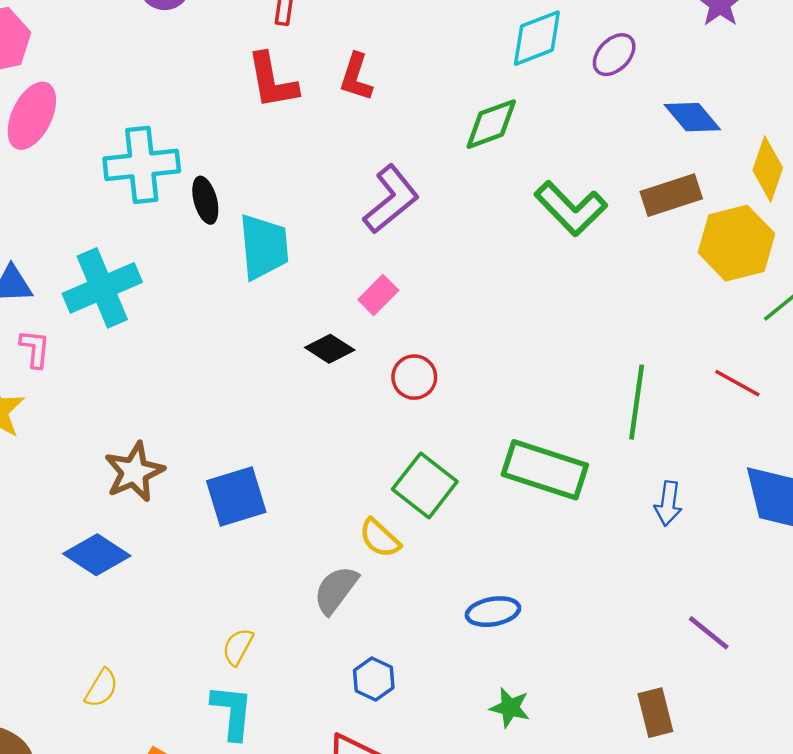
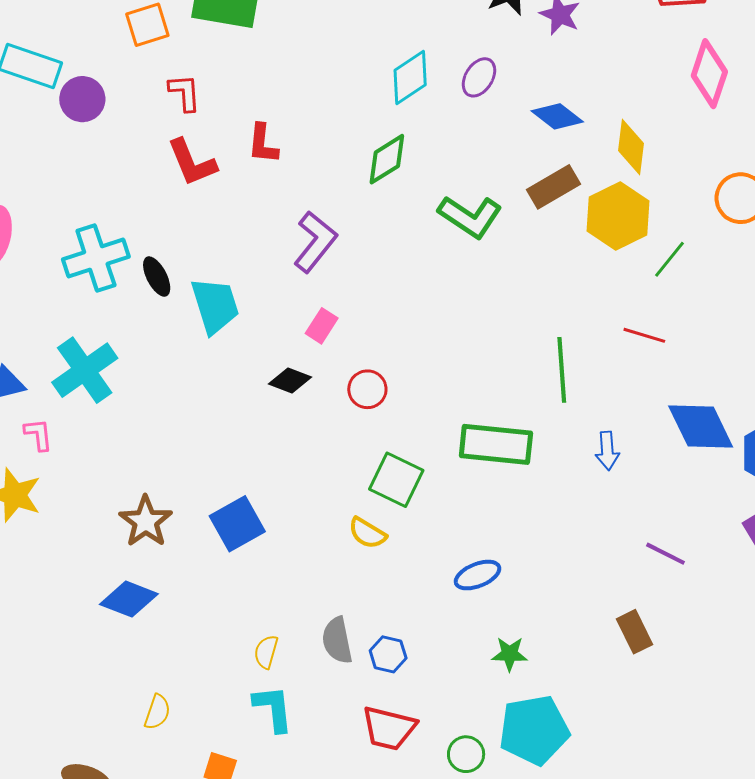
gray semicircle: (336, 590) -> (337, 640), moved, turned -36

